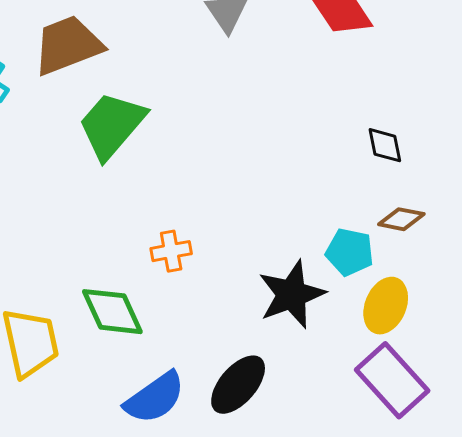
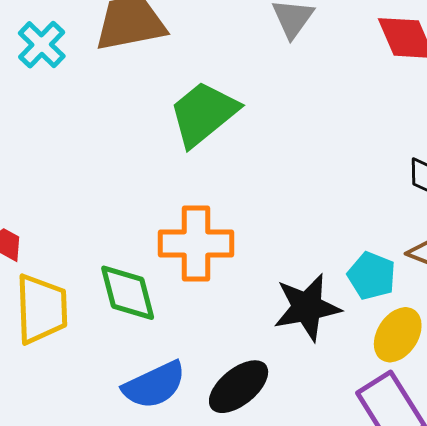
green trapezoid: (112, 125) -> (203, 114), moved
orange cross: (171, 251) -> (196, 244), size x1.8

